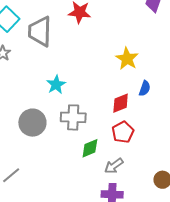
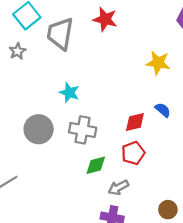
yellow star: (127, 59) -> (158, 63), moved, turned -30
cyan star: (56, 85) -> (69, 93), turned -30
blue semicircle: (145, 88) -> (163, 110), turned -77

